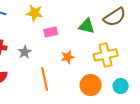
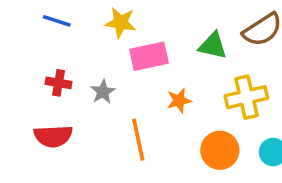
pink rectangle: (51, 32) -> (149, 56), size x1.5

